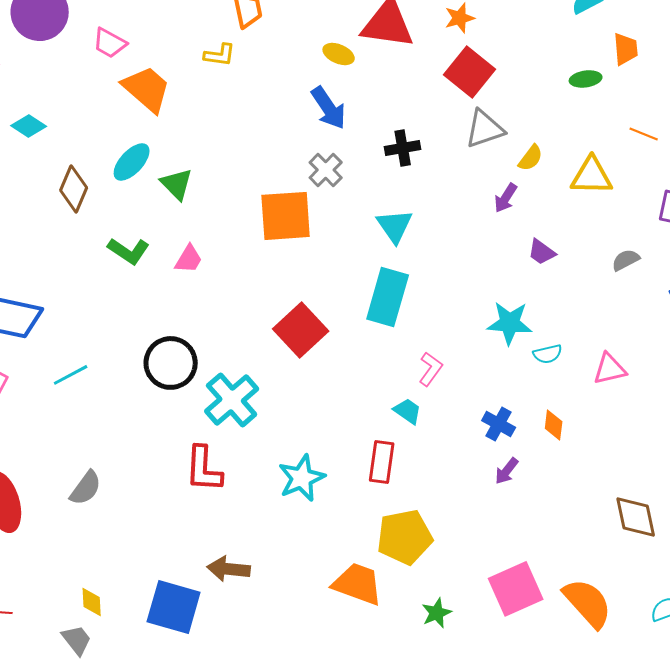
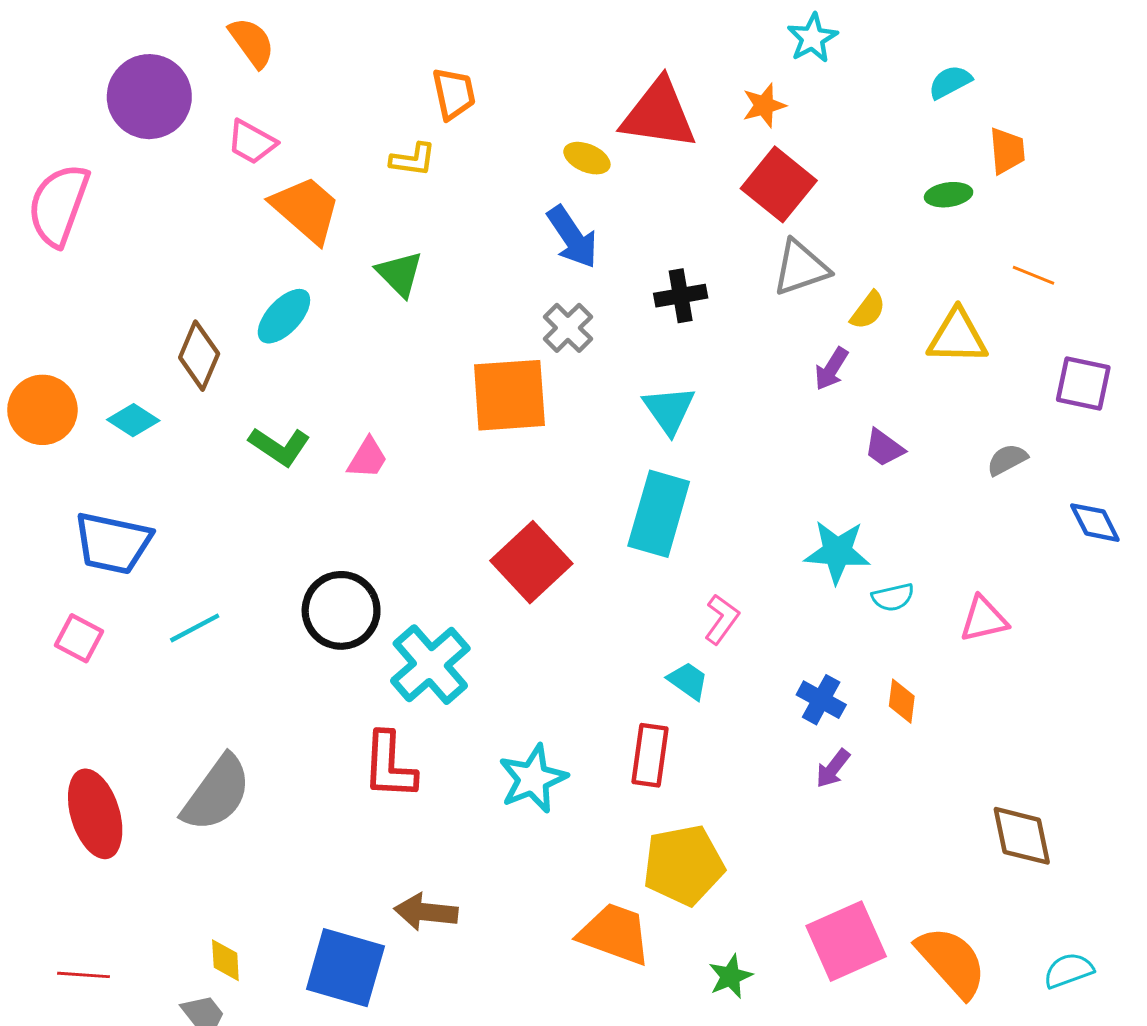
cyan diamond: (29, 126) -> (133, 420), moved
green triangle: (177, 184) -> (400, 274), moved
gray semicircle: (86, 488) -> (217, 793), size x1.5

